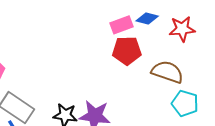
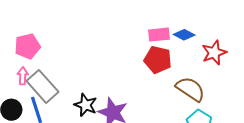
red star: (182, 29) -> (214, 53), turned -30

